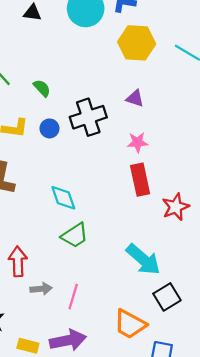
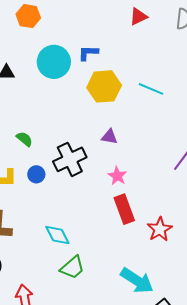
pink star: (138, 142) -> (117, 176), turned -30

